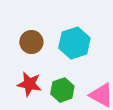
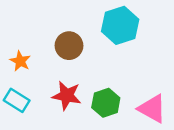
cyan hexagon: (74, 43) -> (120, 25), moved

